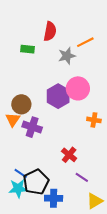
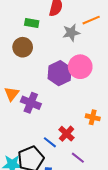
brown circle: (21, 104) -> (23, 47), moved
orange cross: (94, 120) -> (93, 117), moved
blue line: (21, 173) -> (50, 142), moved

